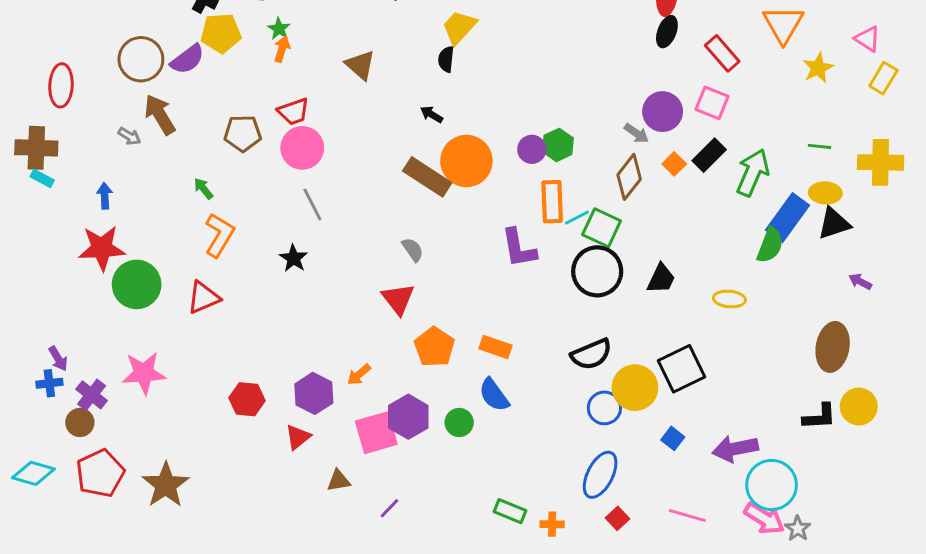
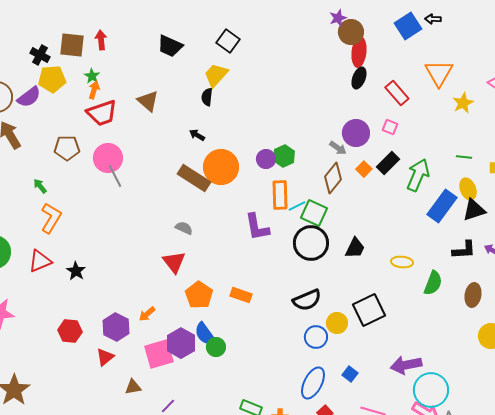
pink square: (712, 103) -> (390, 127), size x0.7
red trapezoid: (294, 112) -> (102, 113), moved, size x1.4
yellow ellipse: (825, 193) -> (468, 189), turned 65
gray line: (312, 205) -> (115, 176), moved
green semicircle: (770, 245) -> (433, 283), moved
gray semicircle: (413, 250) -> (184, 228), turned -30
black star: (294, 258) -> (76, 271), moved
brown ellipse: (833, 347) -> (473, 295), size x0.7
yellow circle: (635, 388) -> (337, 323), size x0.7
blue semicircle: (494, 395) -> (205, 334), moved
black L-shape: (819, 417) -> (464, 250), moved
blue square: (673, 438) -> (350, 374), moved

